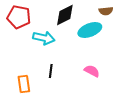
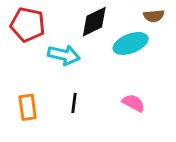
orange rectangle: (24, 84) -> (28, 107), moved

